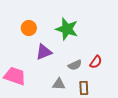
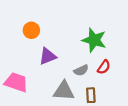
green star: (67, 29) -> (94, 40), moved
gray triangle: (59, 84) -> (64, 91), size x1.5

